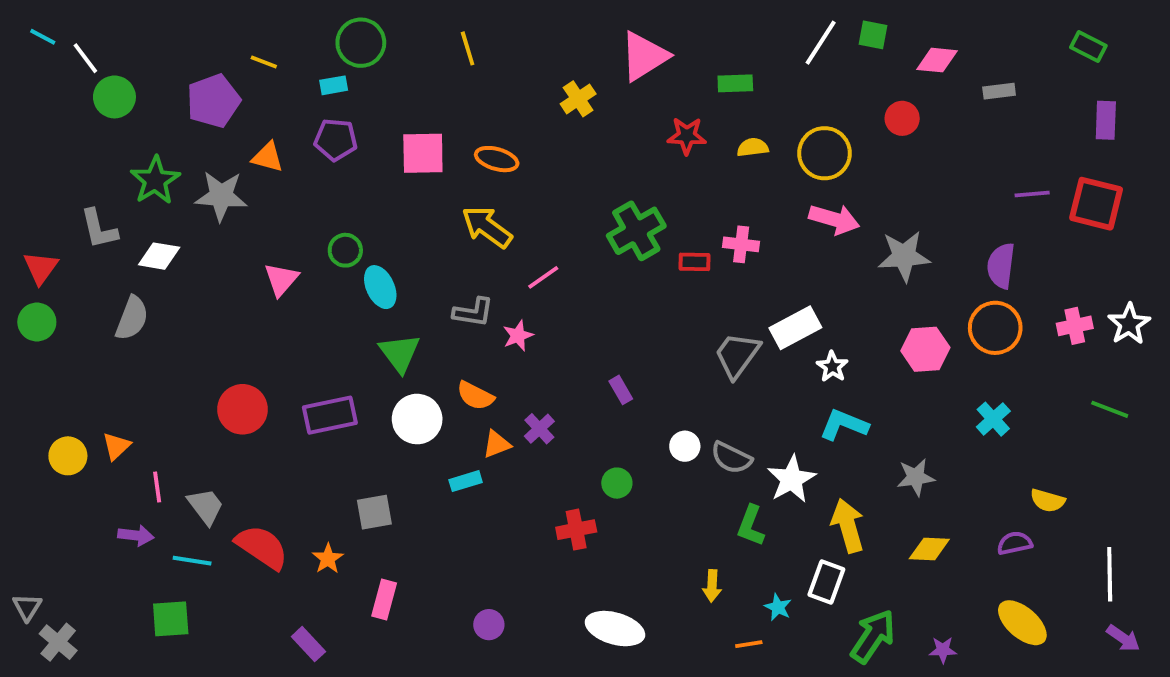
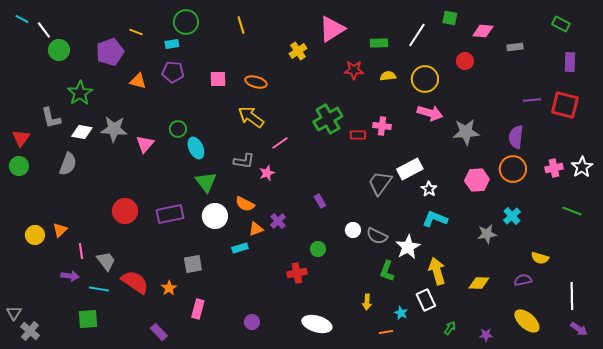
white line: (821, 43) -> (417, 35), moved
pink square: (423, 153) -> (218, 79), size x0.7
gray star: (221, 196) -> (114, 129), moved
gray star: (916, 477) -> (487, 234), moved
white rectangle: (826, 582) -> (426, 300), turned -45
green arrow: (873, 636) -> (450, 328), size x0.5

